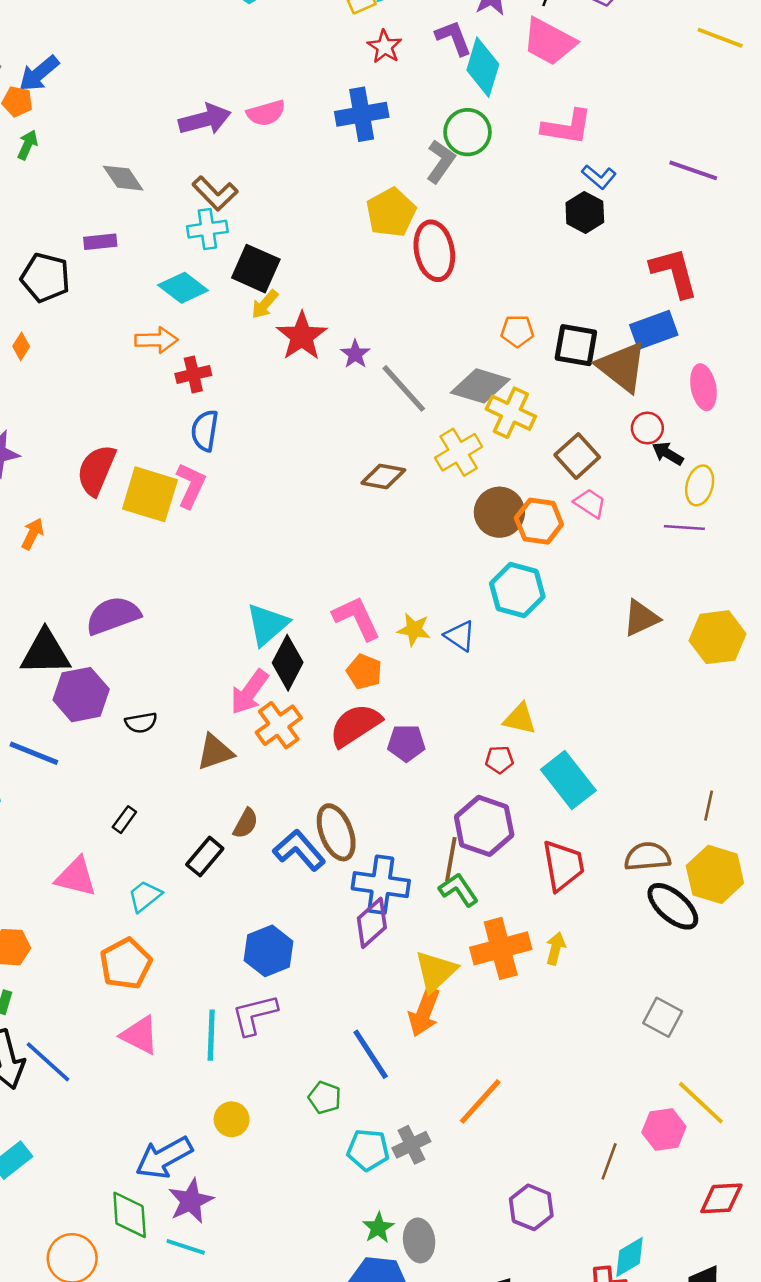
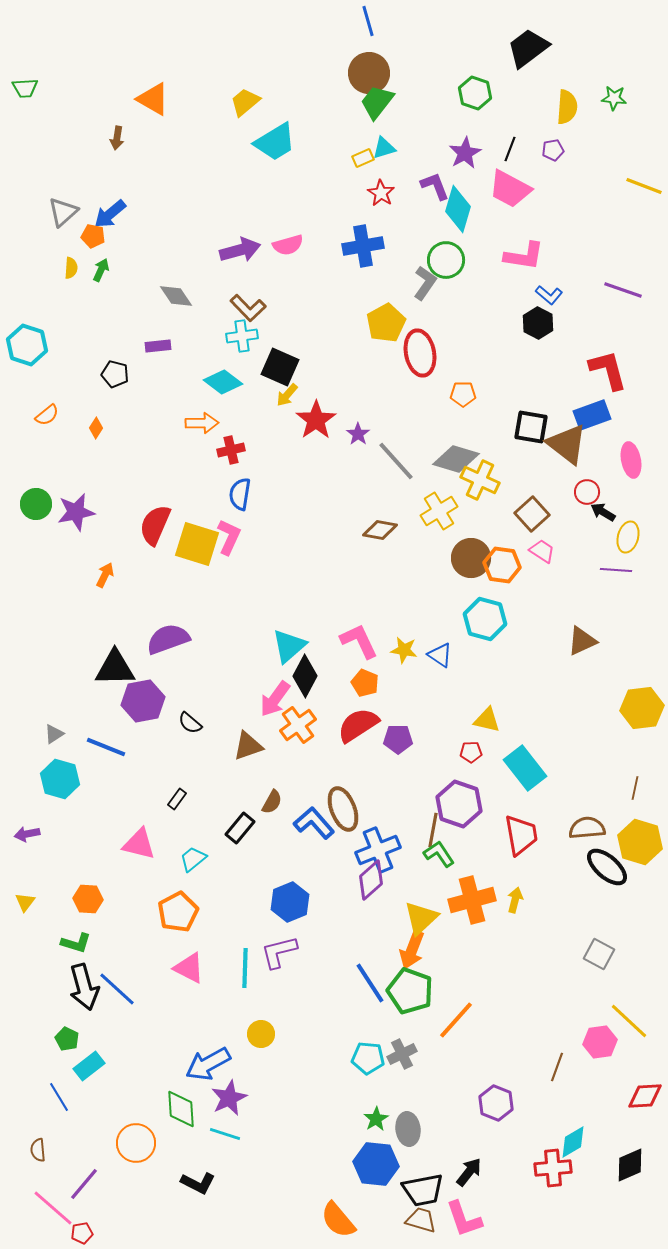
black pentagon: (45, 278) -> (115, 374), size x0.7
orange pentagon: (517, 331) -> (463, 394), moved
yellow hexagon: (717, 637) -> (642, 708), moved
black semicircle: (141, 723) -> (190, 723), turned 50
blue cross: (381, 885) -> (378, 850), turned -30
green pentagon: (325, 1098) -> (410, 991), moved, size x1.8

